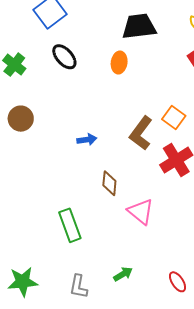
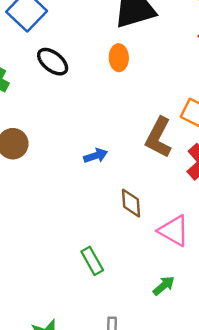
green rectangle: (70, 225) -> (92, 261), size x0.7
green arrow: (123, 274) -> (164, 286), moved

